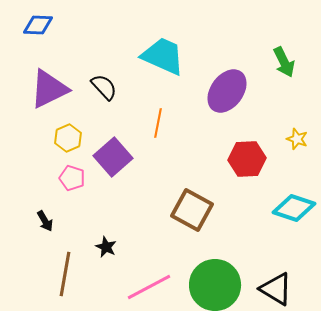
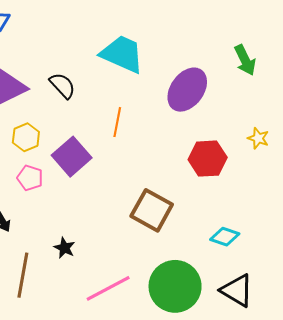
cyan diamond: (294, 208) -> (225, 237), moved, size x0.7

